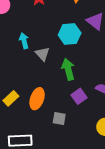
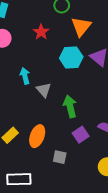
cyan hexagon: (70, 34) -> (71, 58), moved

